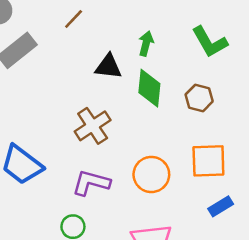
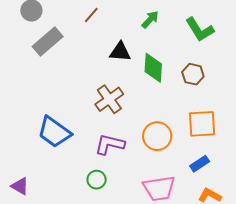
green arrow: (146, 43) -> (150, 20), moved, turned 30
blue rectangle: (221, 206) -> (200, 164), moved

